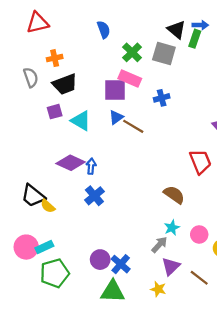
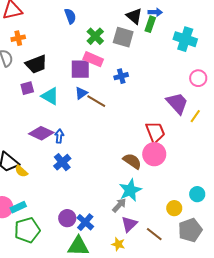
orange cross: (55, 58) -> (18, 38), moved
cyan star: (172, 228) -> (130, 190), size x1.6
pink circle: (199, 234) -> (154, 154), moved, size x1.5

